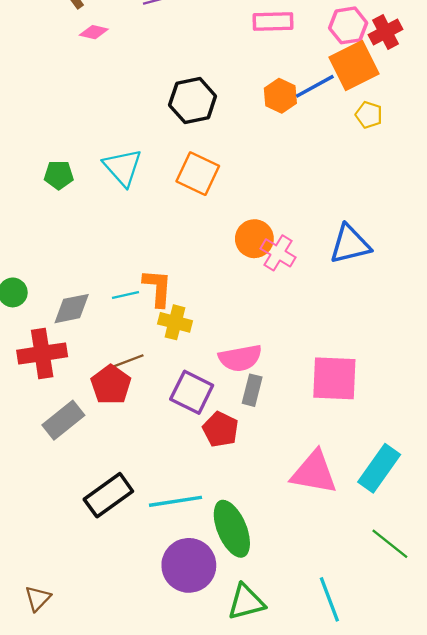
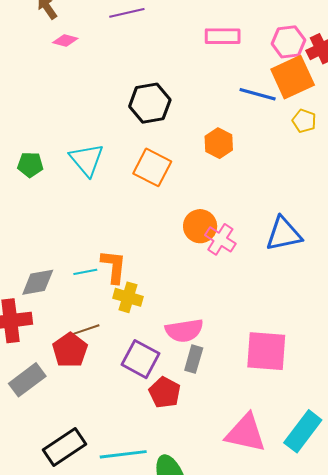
blue line: (315, 86) -> (258, 94), turned 42
orange hexagon: (280, 96) -> (219, 143), moved

